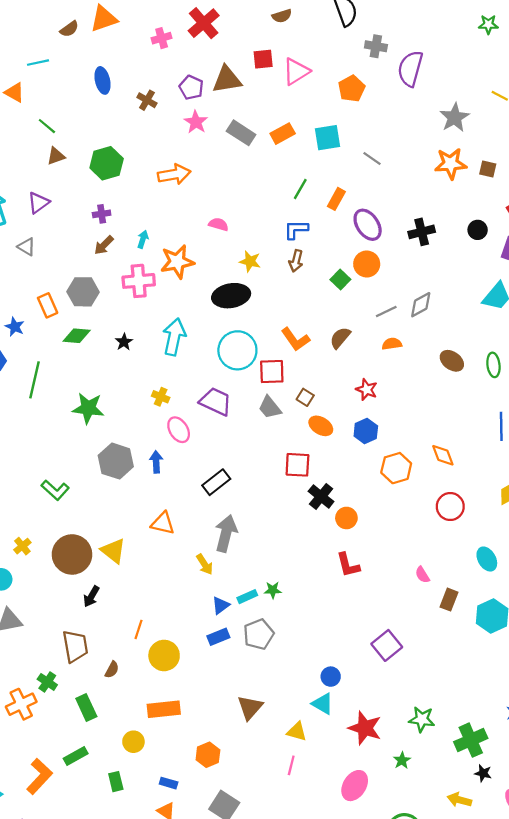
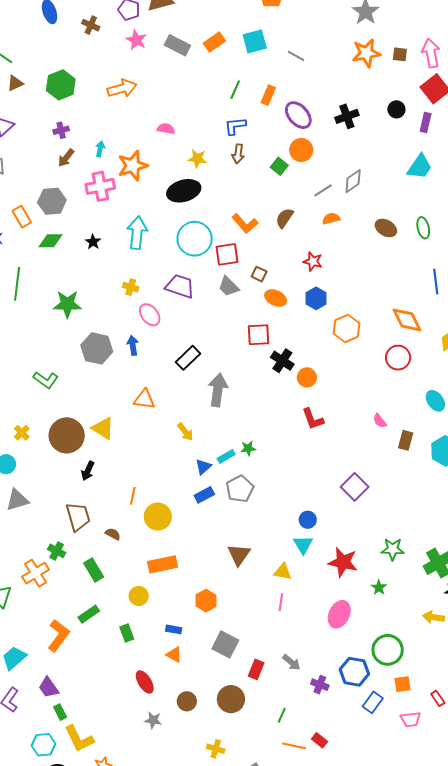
orange diamond: (443, 455) -> (407, 320), moved, size x1.4
gray arrow: (226, 533) -> (218, 390), moved
brown semicircle: (112, 670) -> (113, 534), turned -84
cyan triangle: (323, 704) -> (303, 545), turned 35

